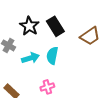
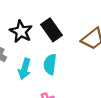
cyan arrow: (30, 58) -> (25, 69), turned 126

